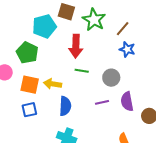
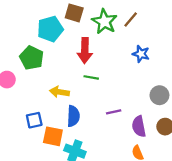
brown line: (123, 29) -> (131, 20), moved
gray circle: (111, 78) -> (159, 95), moved
orange square: (30, 85) -> (53, 136), moved
purple semicircle: (127, 101) -> (139, 126), moved

